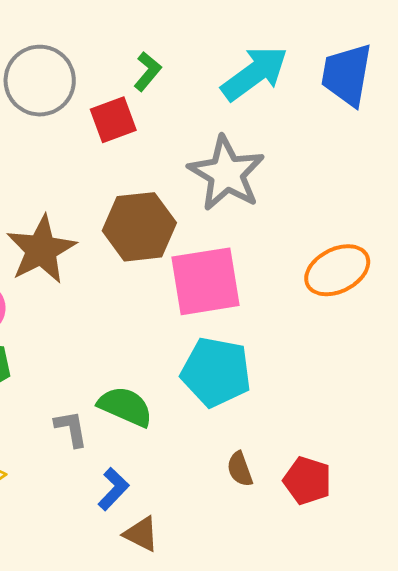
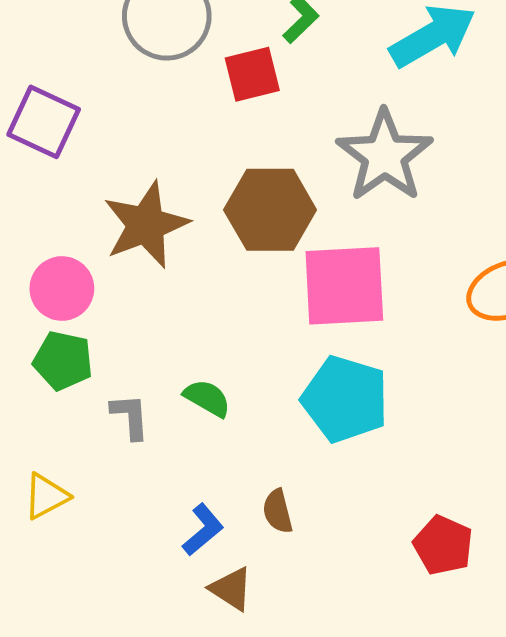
green semicircle: (125, 406) -> (207, 398), moved, size x0.7
gray L-shape: (71, 429) -> (130, 416), moved
brown semicircle: (240, 469) -> (278, 511), moved

